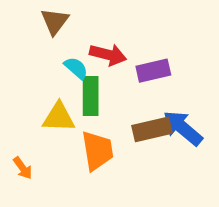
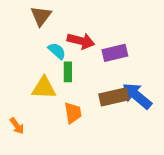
green rectangle: (91, 96) -> (68, 72), size x0.7
orange trapezoid: (97, 151) -> (73, 113), size x0.7

